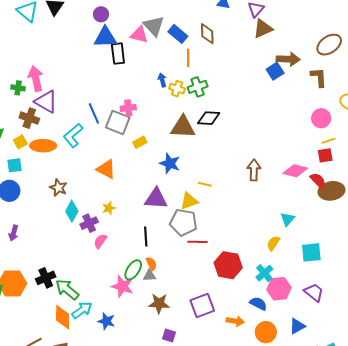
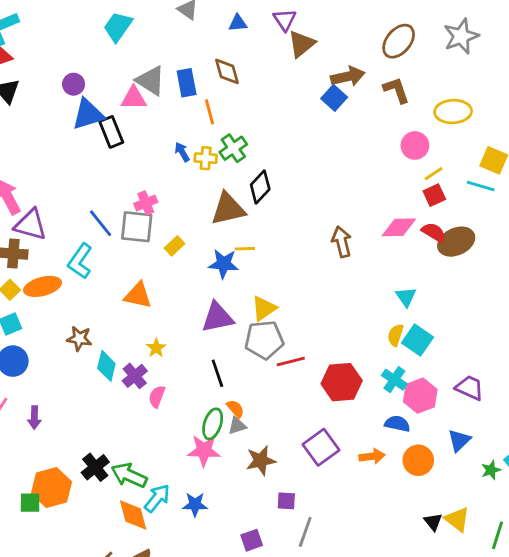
blue rectangle: (178, 34) -> (187, 83), turned 54
black diamond: (209, 118) -> (260, 187), turned -35
yellow line: (205, 184) -> (245, 249), moved
cyan square: (311, 252) -> (418, 340), moved, turned -35

